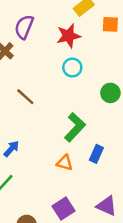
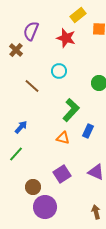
red star: (69, 36) -> (66, 38), turned 30
cyan circle: (72, 68) -> (59, 71), moved

